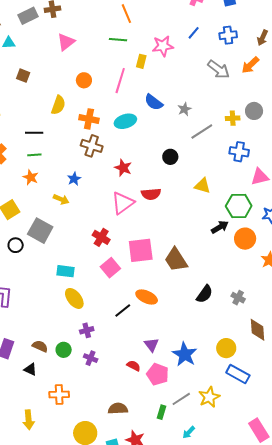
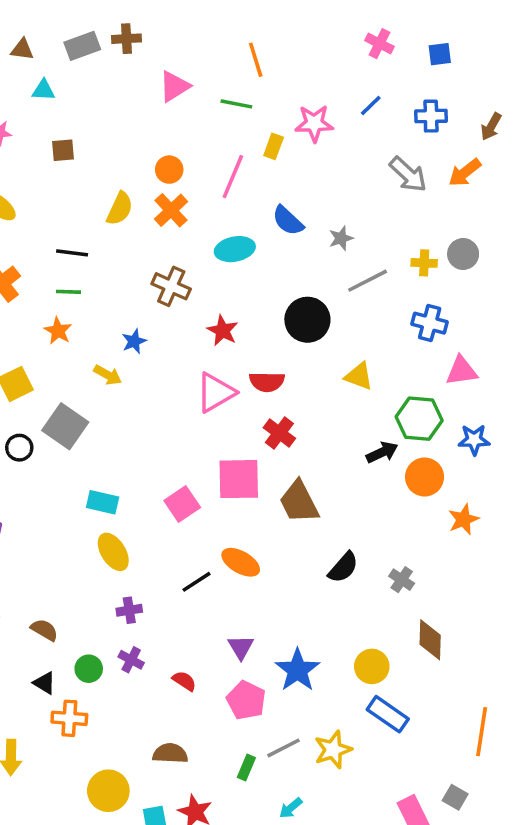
pink triangle: (66, 42) -> (174, 86), moved
brown square: (23, 76) -> (63, 150), turned -32
orange cross: (89, 119) -> (171, 210), moved, turned 30
black circle: (170, 157) -> (307, 320), size x1.6
red cross: (101, 237) -> (279, 433), moved
green circle: (64, 350) -> (89, 669), moved
red semicircle: (134, 366) -> (184, 681), moved
black triangle: (30, 369) -> (44, 683), moved

